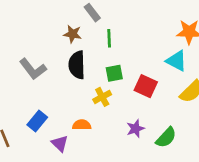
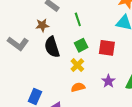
green line: (109, 38) -> (78, 19), moved
gray L-shape: (33, 69) -> (18, 44), moved
orange semicircle: (82, 125) -> (78, 87), moved

